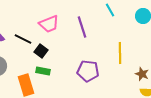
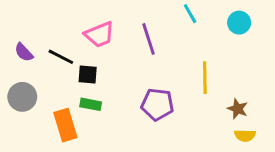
black square: (41, 51) -> (88, 75), turned -32

